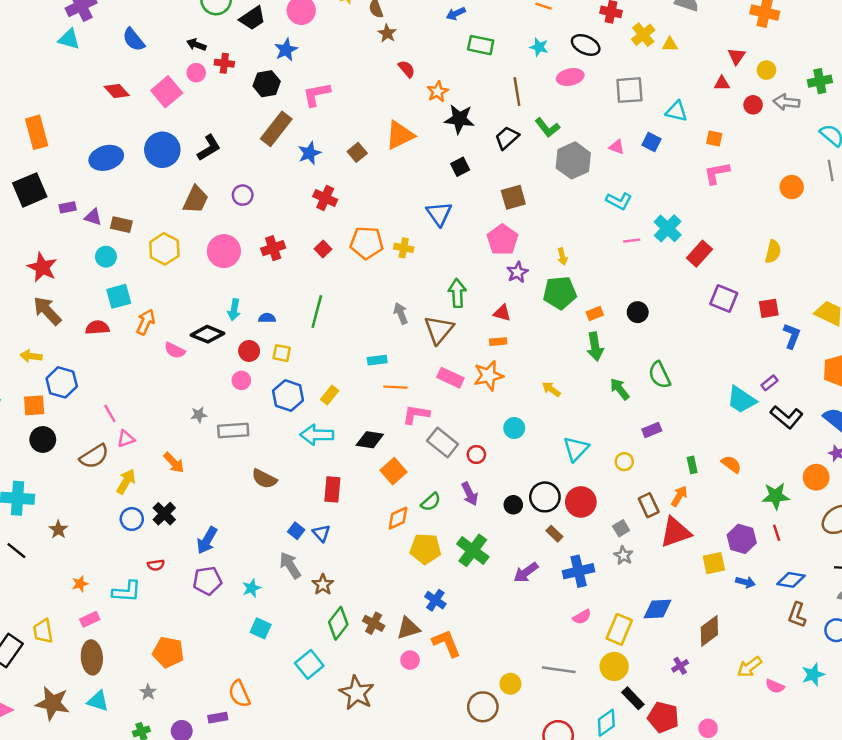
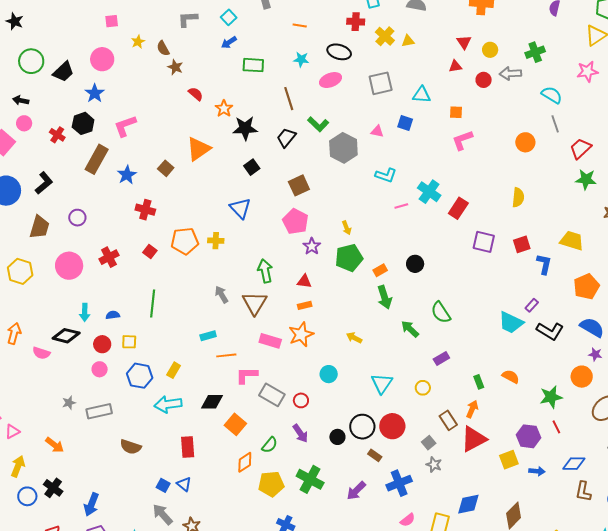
red cross: (224, 63) -> (57, 135), moved, turned 35

